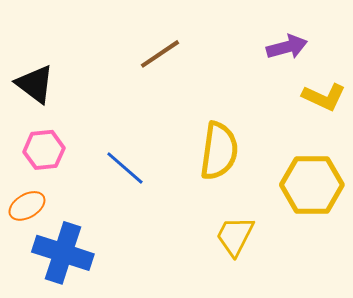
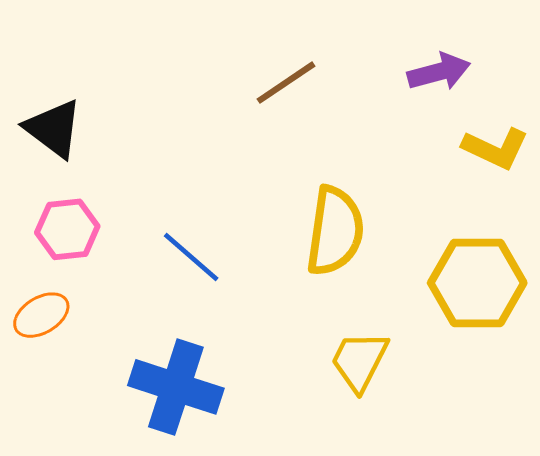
brown line: (160, 54) -> (286, 83), moved
blue cross: (63, 253) -> (176, 387), moved

